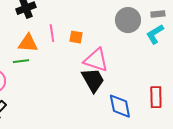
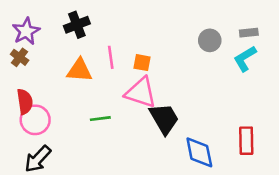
gray circle: (128, 20) -> (210, 40), size x0.7
pink triangle: (96, 60) -> (141, 92), moved
green line: (21, 61) -> (100, 119), moved

